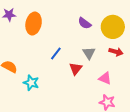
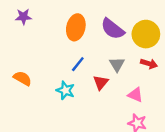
purple semicircle: (85, 23) -> (113, 29), size x1.5
orange ellipse: (34, 24) -> (76, 27), moved
cyan star: (31, 83) -> (65, 90), moved

